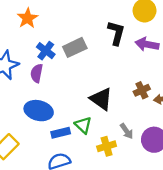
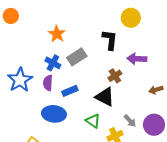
orange star: (28, 18) -> (57, 34), moved
purple arrow: (147, 44) -> (137, 59), moved
brown cross: (142, 90) -> (115, 76), moved
blue rectangle: (61, 133) -> (70, 91), moved

